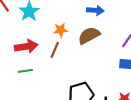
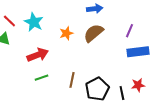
brown line: (55, 50) -> (72, 80), moved

